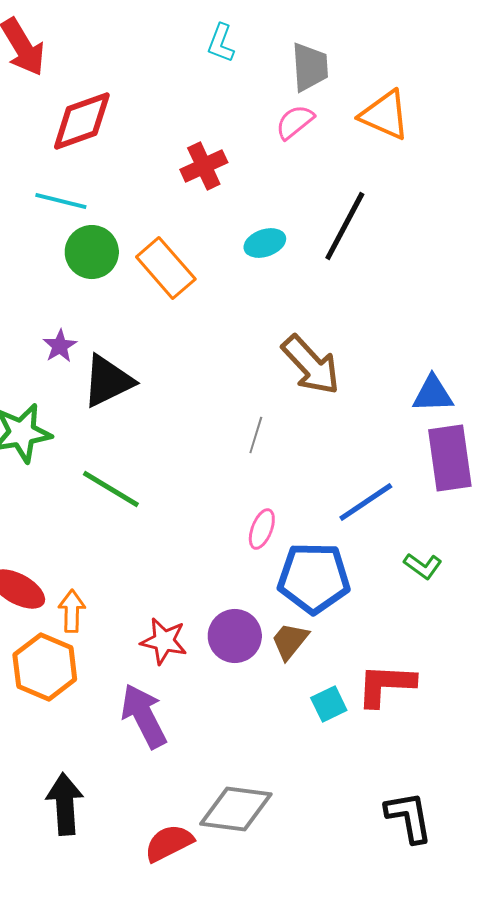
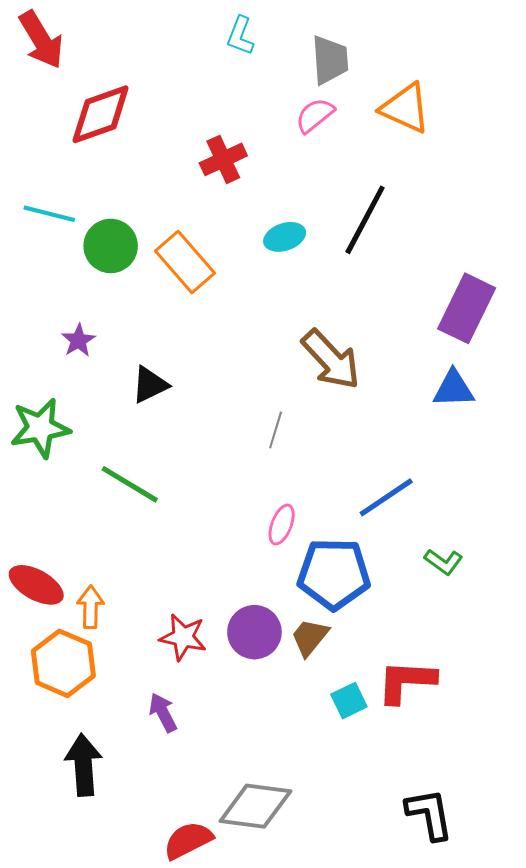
cyan line: (61, 201) -> (49, 214), moved
black triangle: (108, 381) -> (150, 385), moved, size x0.7
purple rectangle: (450, 458) -> (467, 308), moved, turned 34
purple arrow: (144, 716) -> (163, 713), size x0.6
black arrow: (65, 804) -> (83, 765), moved

